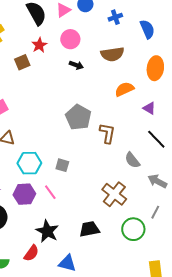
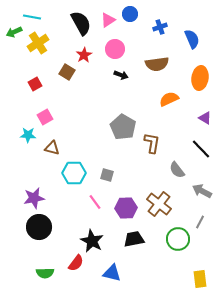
brown square: (22, 62) -> (67, 72), turned -35
purple triangle: (149, 108) -> (205, 118), moved
purple hexagon: (24, 194) -> (126, 208), moved

